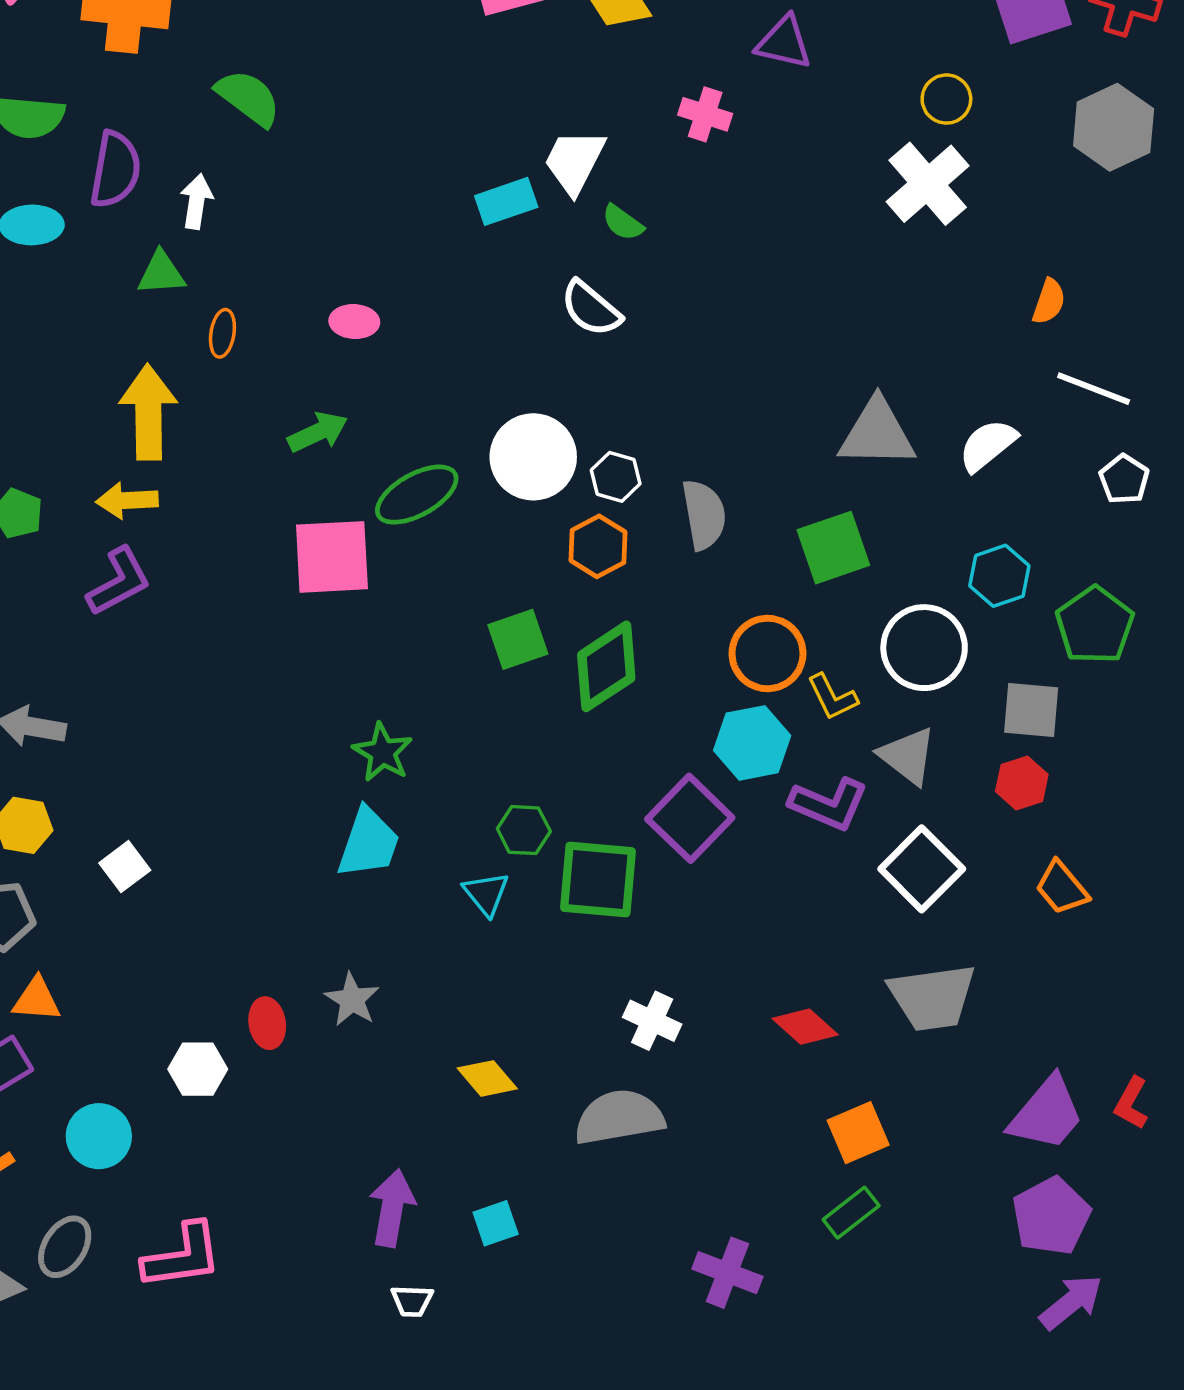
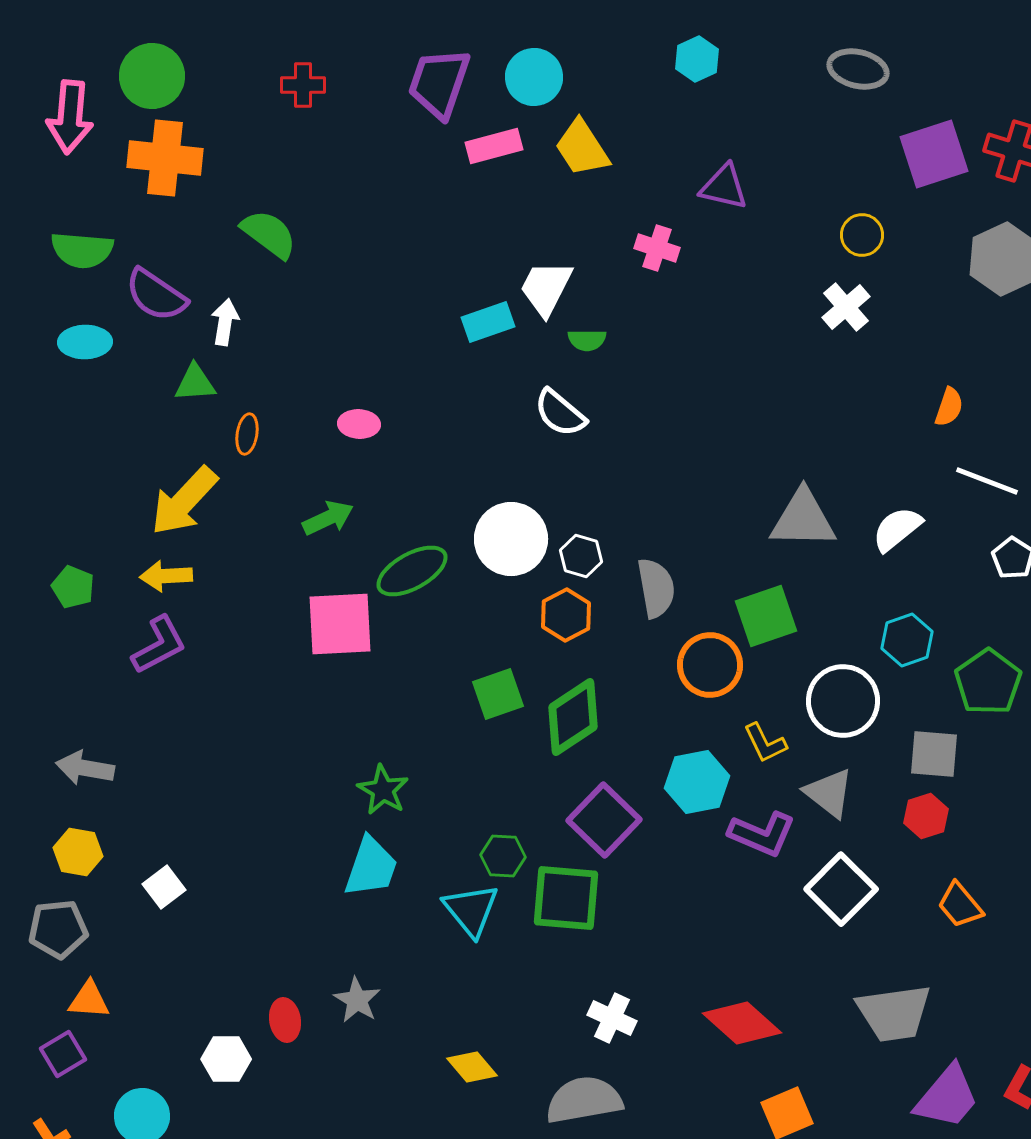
purple semicircle: (115, 170) -> (156, 295), turned 114
white cross: (928, 184) -> (846, 307), size x0.7
green semicircle: (623, 223) -> (587, 340), turned -36
yellow arrow: (148, 412) -> (184, 501), turned -136
orange circle: (767, 653) -> (710, 665), moved
purple square: (690, 818) -> (604, 820), moved
cyan triangle: (486, 894) -> (471, 910), size x1.4
gray trapezoid: (932, 997) -> (894, 1013), moved
red diamond: (805, 1027) -> (742, 1023), size x1.4

